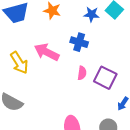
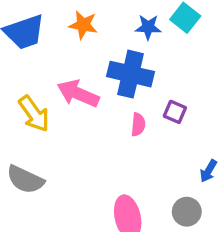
blue cross: (79, 42) -> (131, 74), size x1.5
purple square: (105, 78) -> (175, 112), moved, size x0.6

